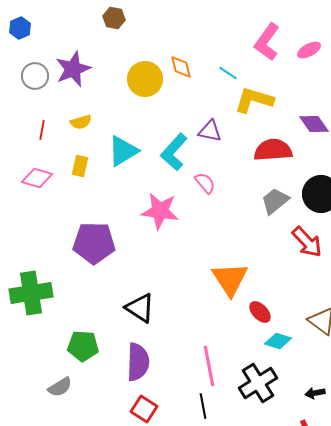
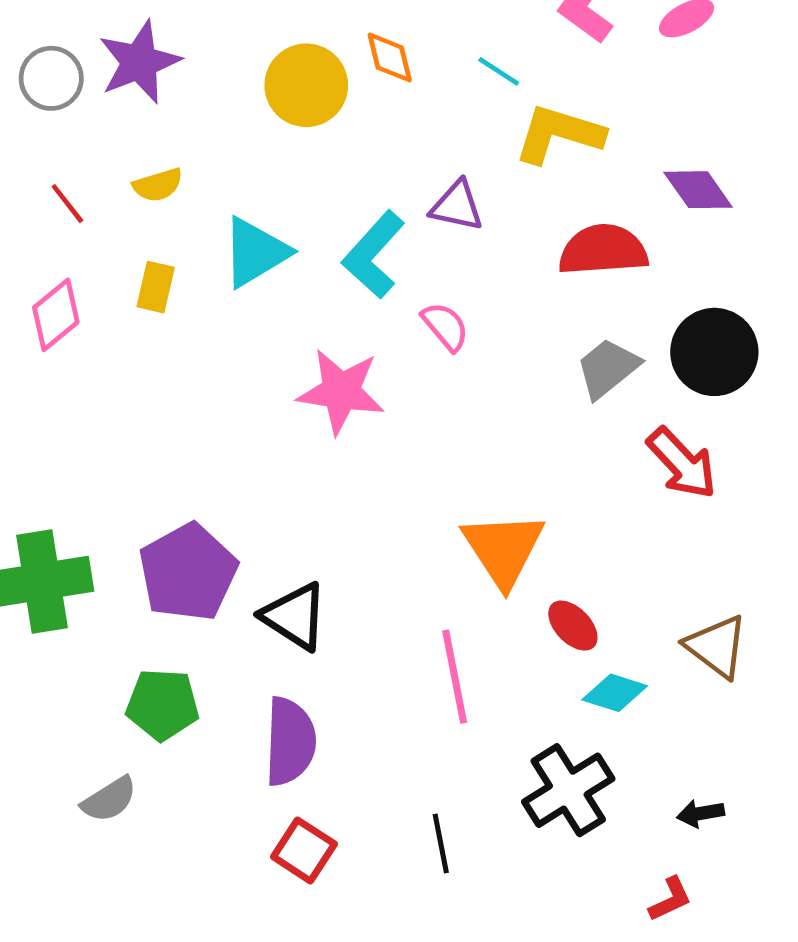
red line: (42, 130) -> (67, 204), turned -48
pink diamond: (37, 178) -> (56, 315), turned -56
purple pentagon: (94, 243) -> (188, 572), moved, turned -30
pink line: (209, 366) -> (455, 677), moved

